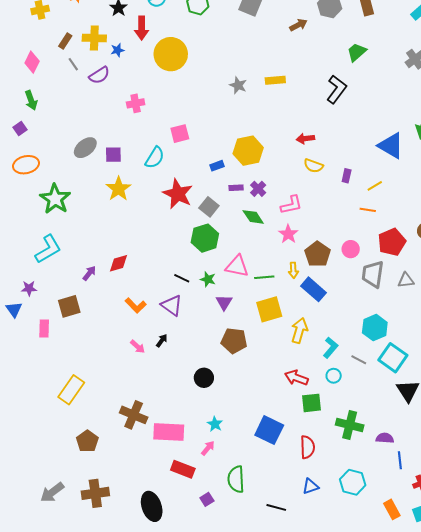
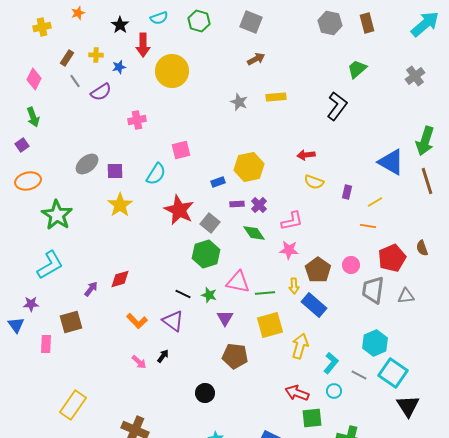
brown arrow: (298, 25) -> (256, 59), moved
yellow cross: (94, 38) -> (96, 55), size x0.6
pink star: (288, 234) -> (289, 250), turned -30

